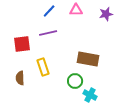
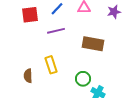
red square: (22, 44) -> (30, 15), moved
brown rectangle: (88, 59) -> (93, 44), moved

